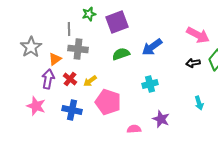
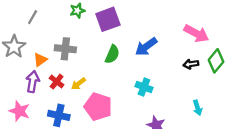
gray line: (69, 29) -> (33, 17), moved, turned 32
green semicircle: (121, 54) -> (112, 54), turned 132
cyan cross: (150, 84) -> (144, 87), turned 35

